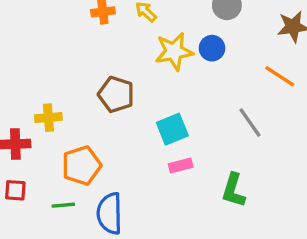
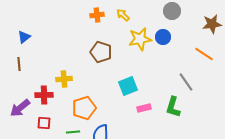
brown pentagon: (116, 94) -> (101, 52), moved
cyan square: (172, 129) -> (128, 86), moved
green L-shape: (233, 190) -> (173, 107), moved

